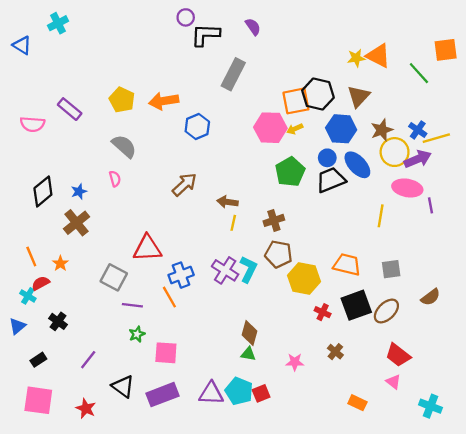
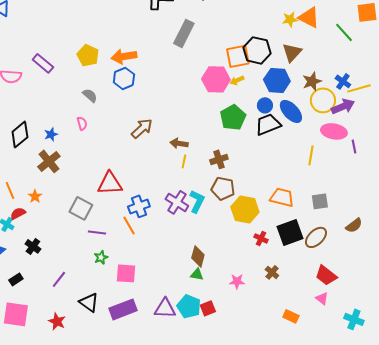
blue hexagon: (197, 126) -> (124, 78), moved
gray semicircle: (124, 146) -> (90, 95), size x0.7

